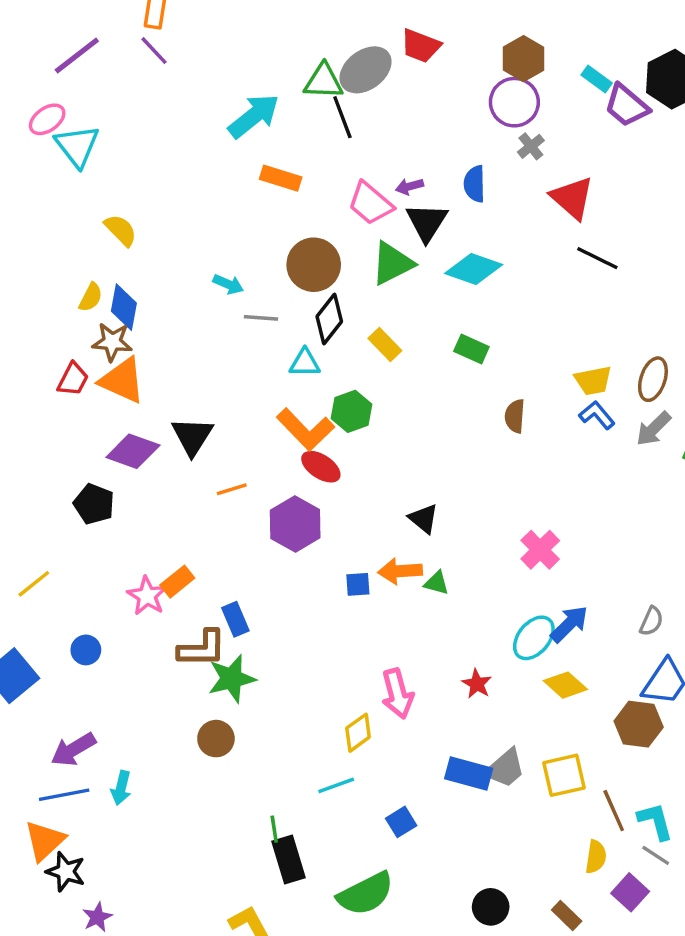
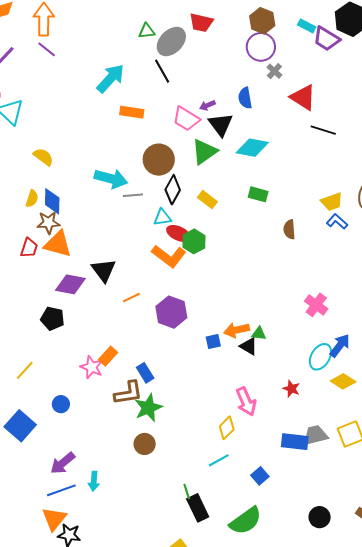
green triangle: (324, 81) -> (147, 31), moved, size x0.7
cyan arrow: (228, 284) -> (111, 179), size x1.8
red ellipse: (321, 467) -> (178, 233), moved
black triangle: (424, 519) -> (249, 346), moved
gray trapezoid: (505, 768) -> (315, 435), turned -144

